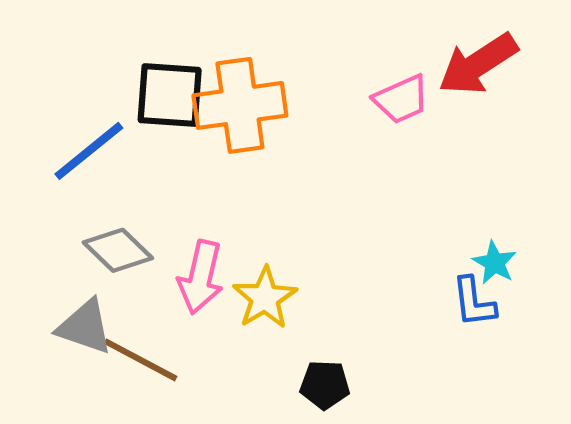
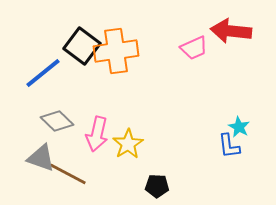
red arrow: (478, 64) -> (231, 31), turned 39
black square: (170, 95) -> (82, 46), turned 33

